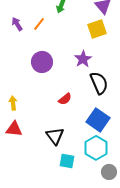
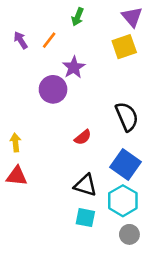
purple star: (83, 59) -> (74, 67), moved
black triangle: (55, 136) -> (85, 185), moved, turned -36
gray circle: (109, 172) -> (129, 234), moved

